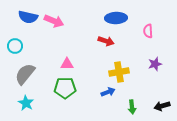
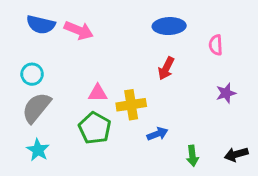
red arrow: (106, 41) -> (166, 68), moved, turned 98
cyan circle: (15, 46) -> (32, 74), moved
yellow cross: (119, 72) -> (131, 105), moved
green pentagon: (65, 88) -> (95, 128), turned 30

